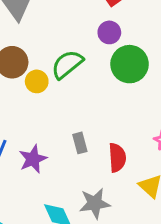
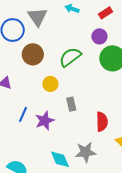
yellow circle: (37, 81) -> (50, 84), moved
gray rectangle: (80, 143) -> (71, 104), moved

